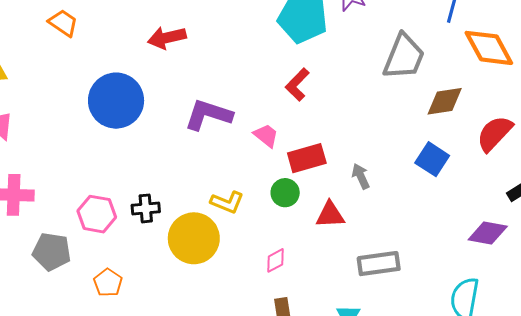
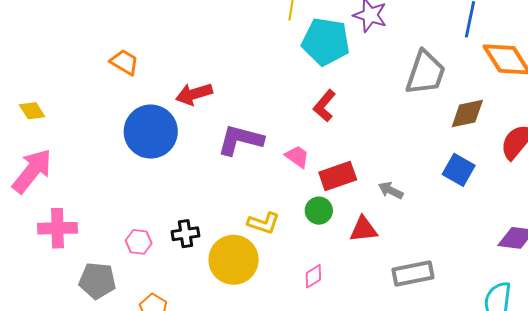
orange trapezoid: (63, 23) -> (124, 62), moved
red arrow: (167, 38) -> (194, 94), moved
gray arrow: (361, 176) -> (391, 190), turned -35
pink hexagon: (97, 214) -> (139, 242), size x0.7

